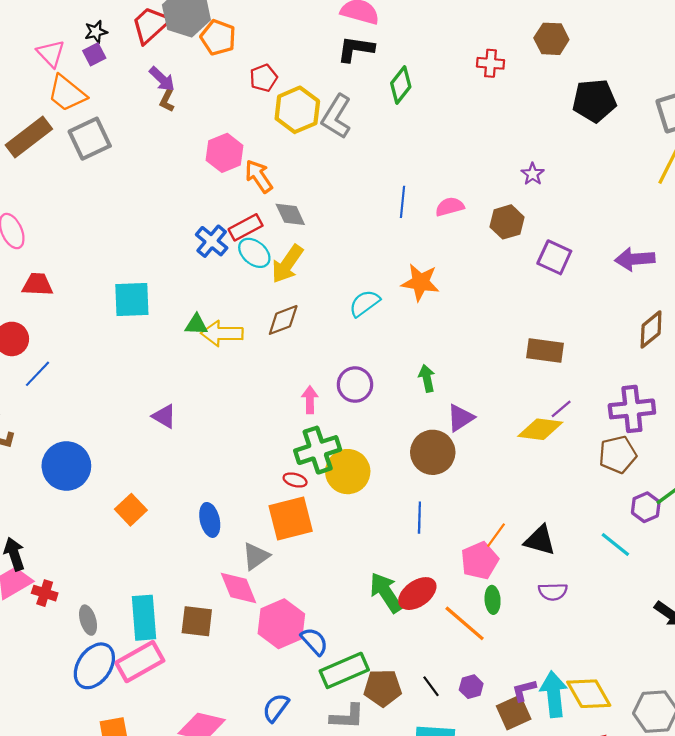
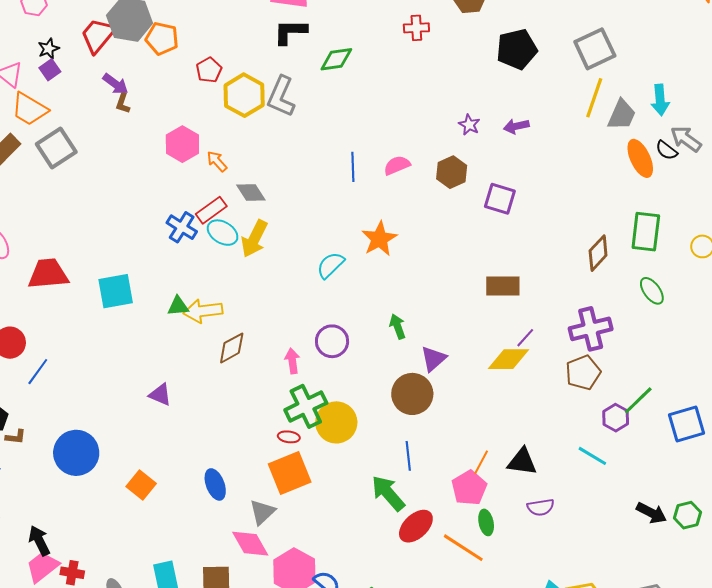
green diamond: (401, 85) -> (336, 59), turned 52
orange arrow: (259, 176) -> (217, 161), size x0.7
purple arrow: (635, 259) -> (516, 126), moved, size x0.7
orange star: (420, 282) -> (379, 239), turned -30
red trapezoid: (37, 284) -> (48, 274), moved, size x1.4
brown diamond: (283, 320) -> (232, 348), moved
green arrow: (386, 593) -> (388, 493), moved

